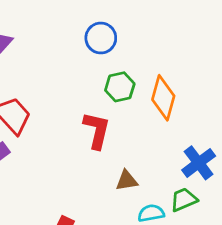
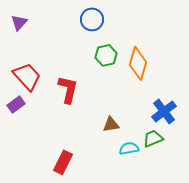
red L-shape: (97, 130) -> (68, 89), moved

